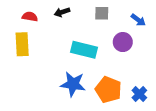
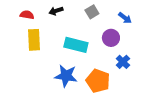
gray square: (102, 13) -> (92, 12), turned -32
yellow rectangle: (22, 44) -> (34, 40), moved
blue cross: (139, 94) -> (123, 62), moved

